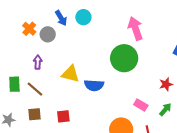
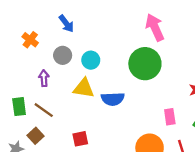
cyan circle: (83, 17) -> (91, 60), moved
gray circle: (48, 34) -> (63, 55), moved
pink rectangle: (141, 105) -> (170, 117), turned 56
brown square: (34, 114) -> (35, 136), moved, turned -32

